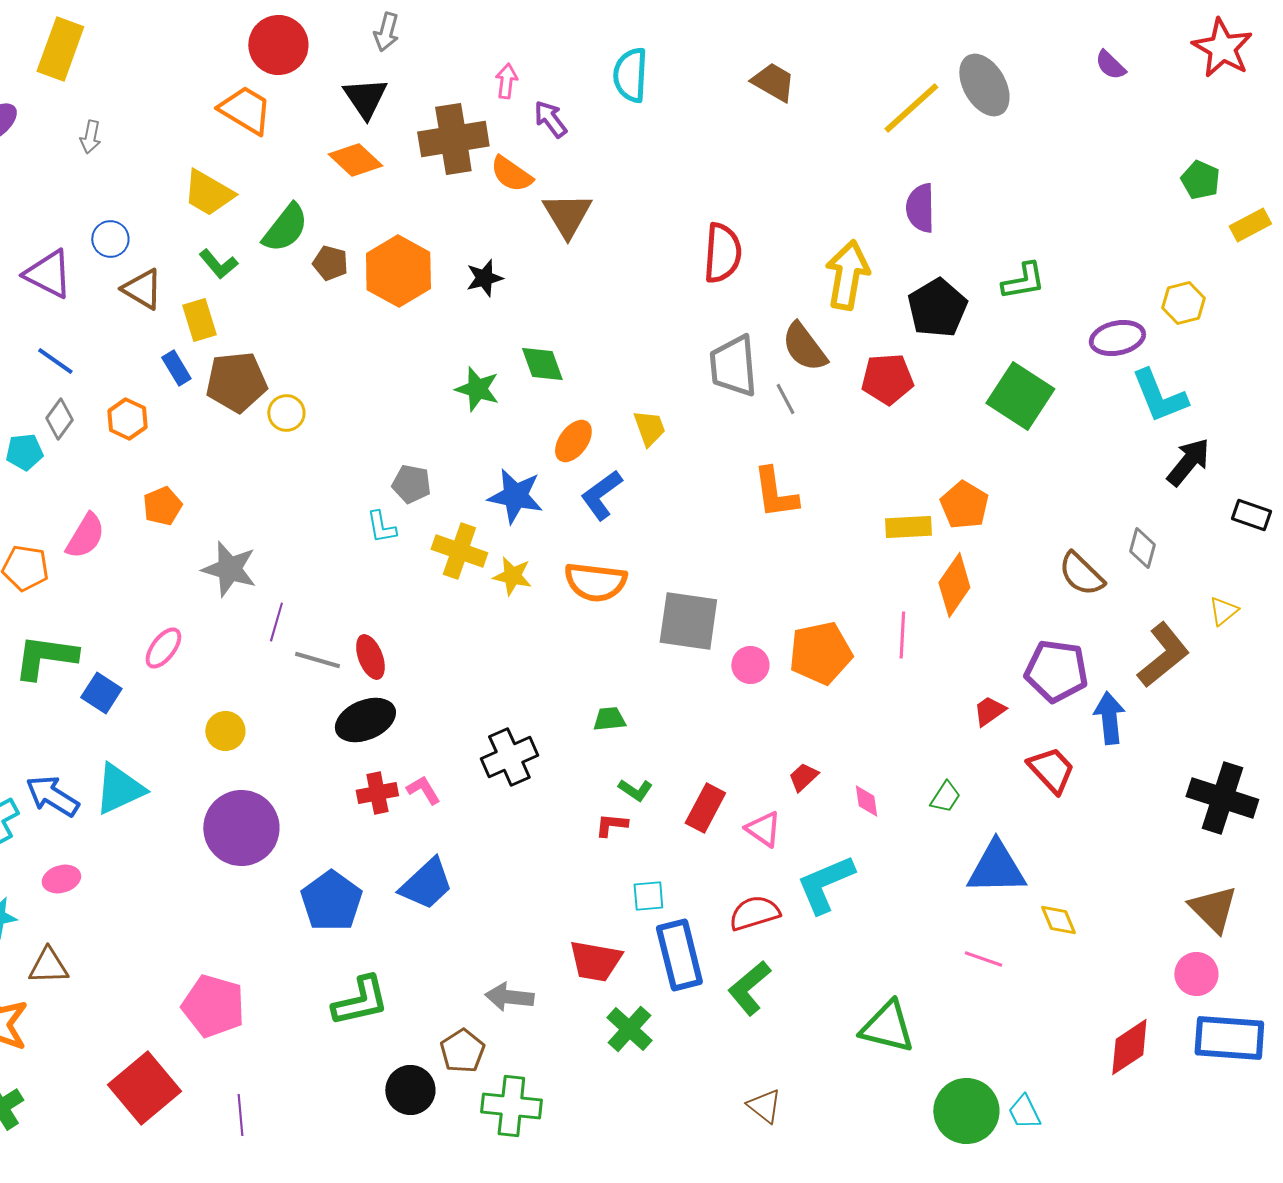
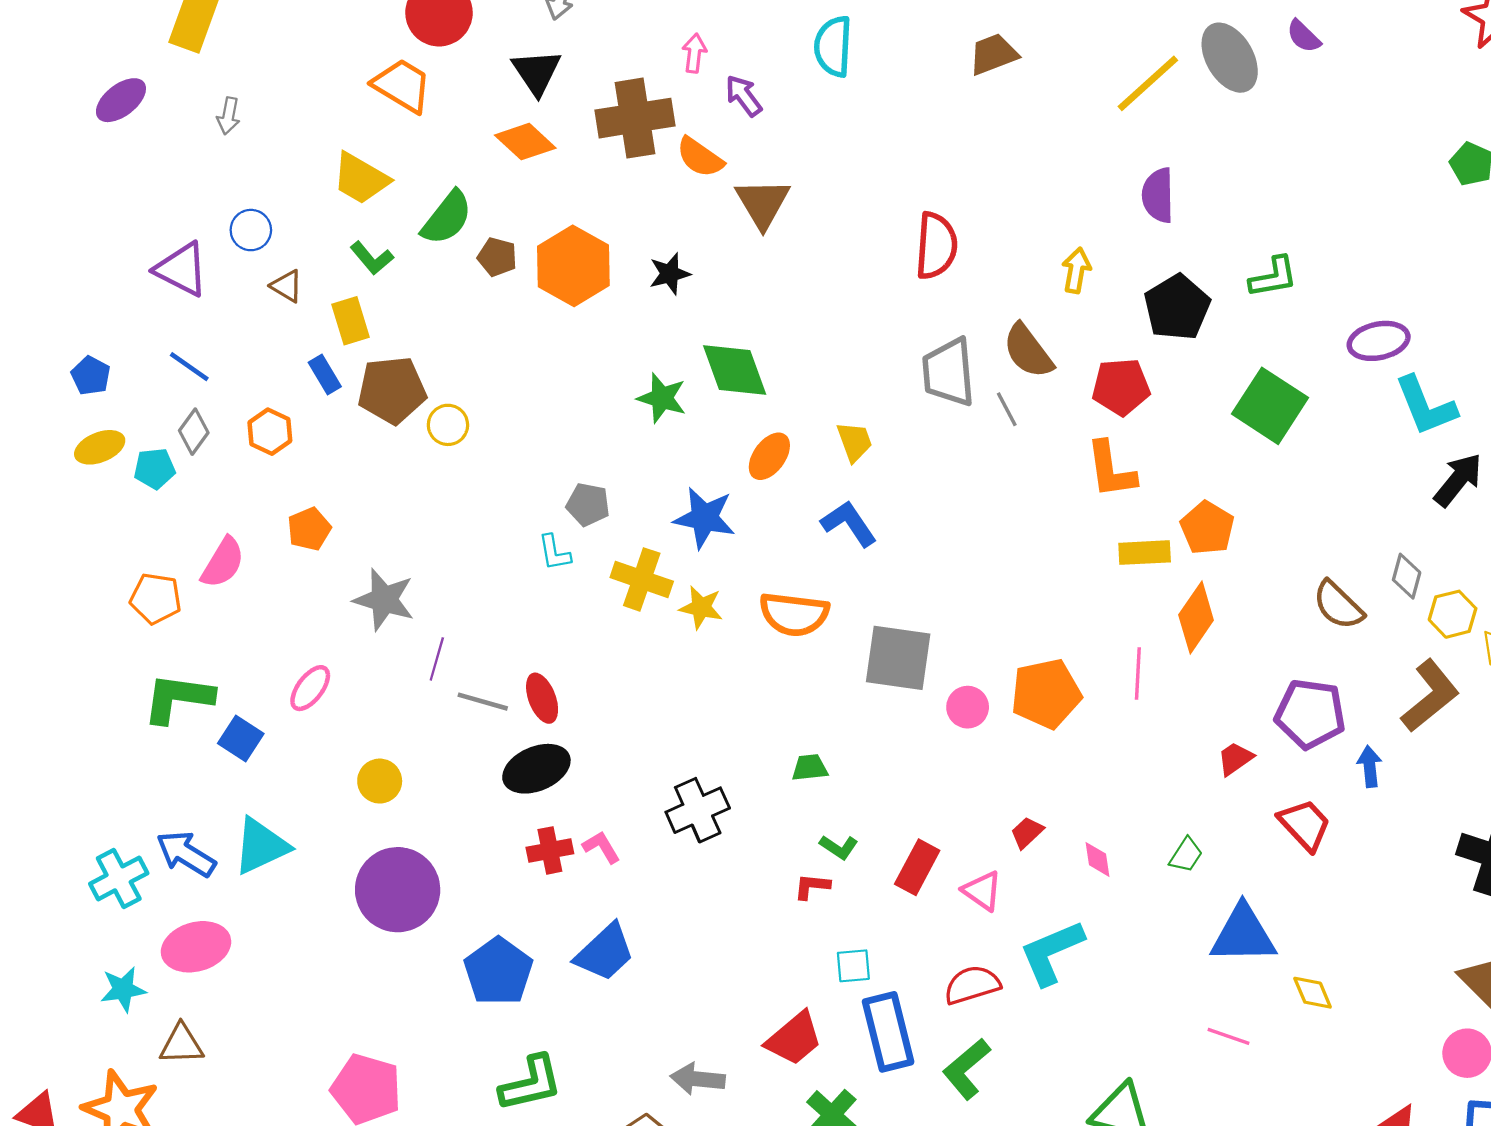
purple semicircle: (1110, 65) -> (1304, 36), moved
brown trapezoid: (773, 82) -> (993, 54), turned -51
yellow arrow: (847, 275) -> (1076, 270), size x0.6
brown triangle: (142, 289) -> (287, 286), size x0.7
yellow hexagon: (1183, 303) -> (1453, 614), moved
green diamond: (542, 364) -> (735, 370), size x1.4
orange L-shape: (775, 493) -> (1111, 470), moved
blue L-shape: (601, 495) -> (849, 523), moved, turned 92
blue arrow: (1109, 718) -> (1370, 766), size x0.7
pink ellipse: (61, 879) -> (196, 947), size x1.6
red trapezoid: (595, 961) -> (794, 1039), turned -50

